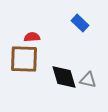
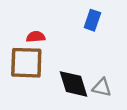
blue rectangle: (80, 23) -> (92, 20), turned 66

